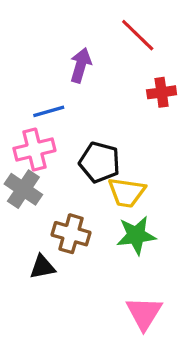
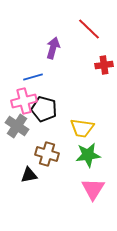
black pentagon: (100, 162) -> (44, 109), moved
pink triangle: (144, 313) -> (93, 189), moved

